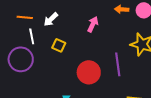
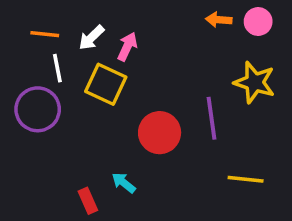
pink arrow: (93, 24) -> (127, 47), moved
yellow square: (59, 45) -> (106, 84), size x1.6

